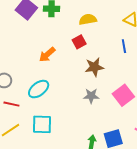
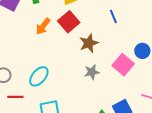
red square: (79, 42) -> (69, 22), size x1.5
orange arrow: (47, 55) -> (43, 26), moved

